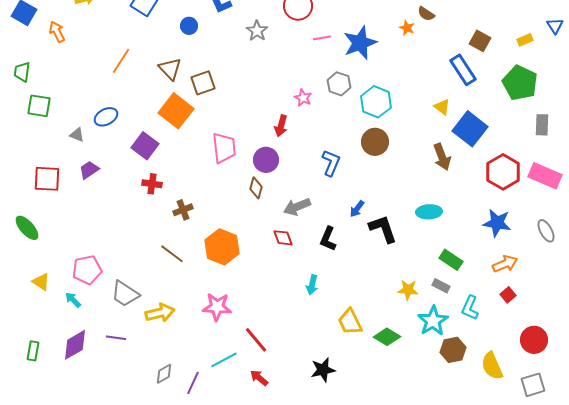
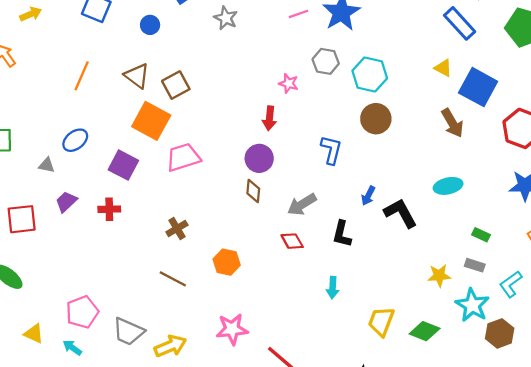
pink trapezoid: (224, 148) -> (183, 157), moved, turned -92
red cross: (152, 184) -> (109, 209), moved
orange hexagon: (222, 247) -> (227, 262), size x0.7
green rectangle: (451, 260) -> (481, 235), size x0.7
cyan L-shape: (470, 308) -> (511, 284), turned 40
yellow trapezoid: (350, 322) -> (381, 321), turned 56

